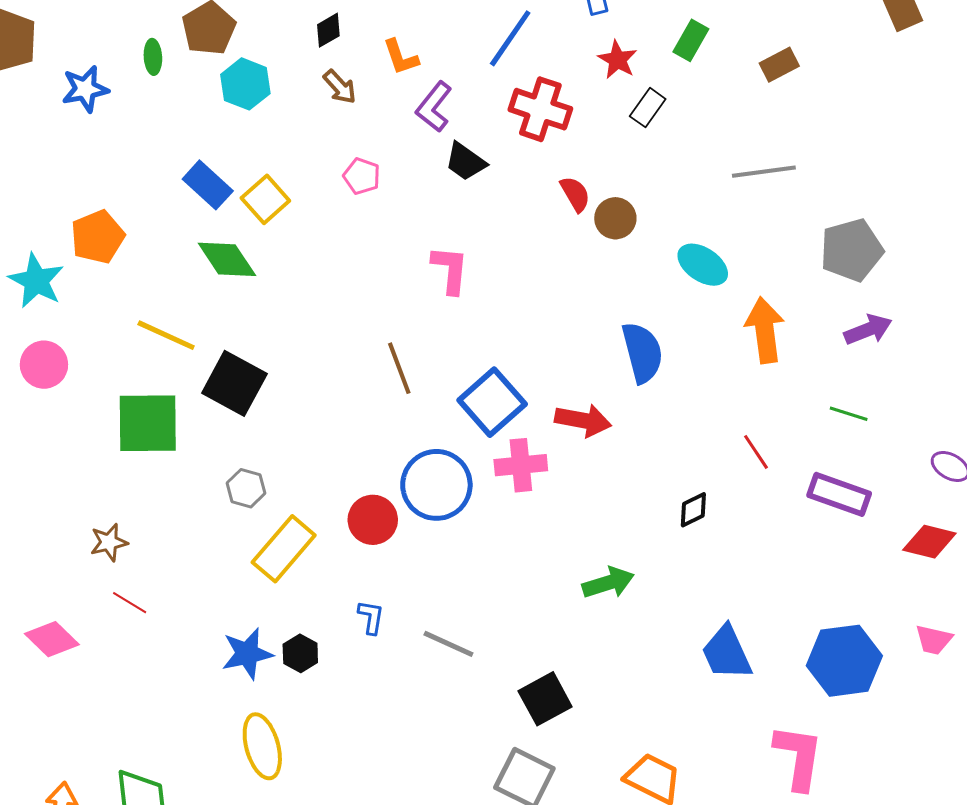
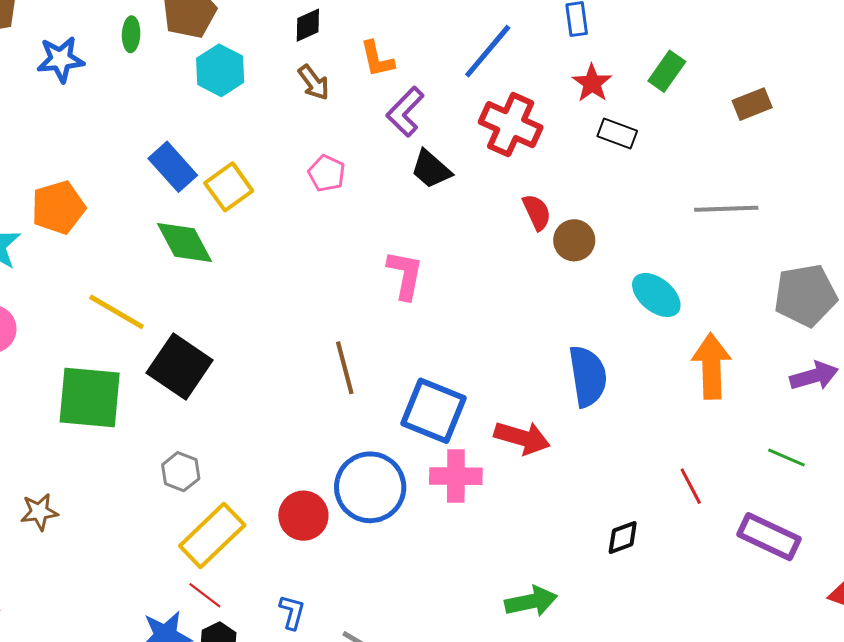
black rectangle: (648, 108) -> (617, 134), turned 69
blue square: (492, 402) -> (434, 411), turned -32
red line: (130, 603) -> (205, 595), moved

